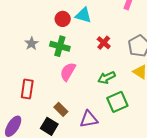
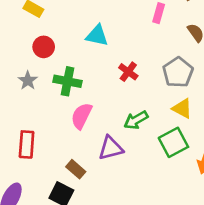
red circle: (63, 19) -> (44, 47), moved
green square: (117, 102) -> (173, 142), moved
purple triangle: (89, 119) -> (111, 148), moved

